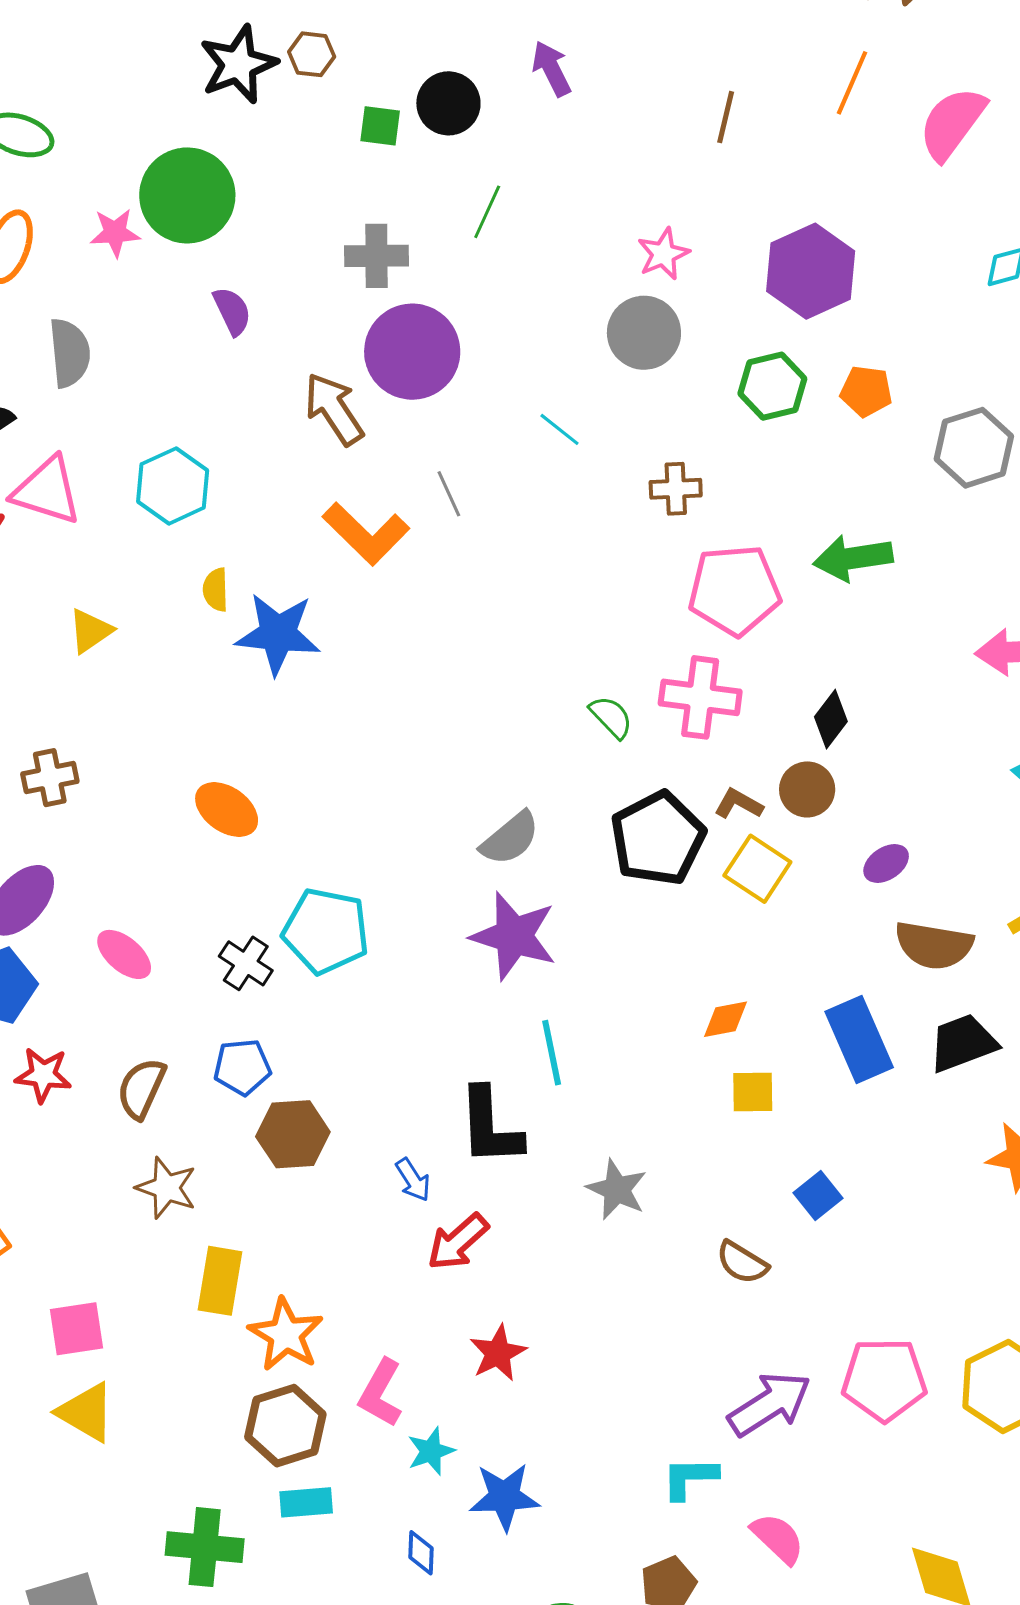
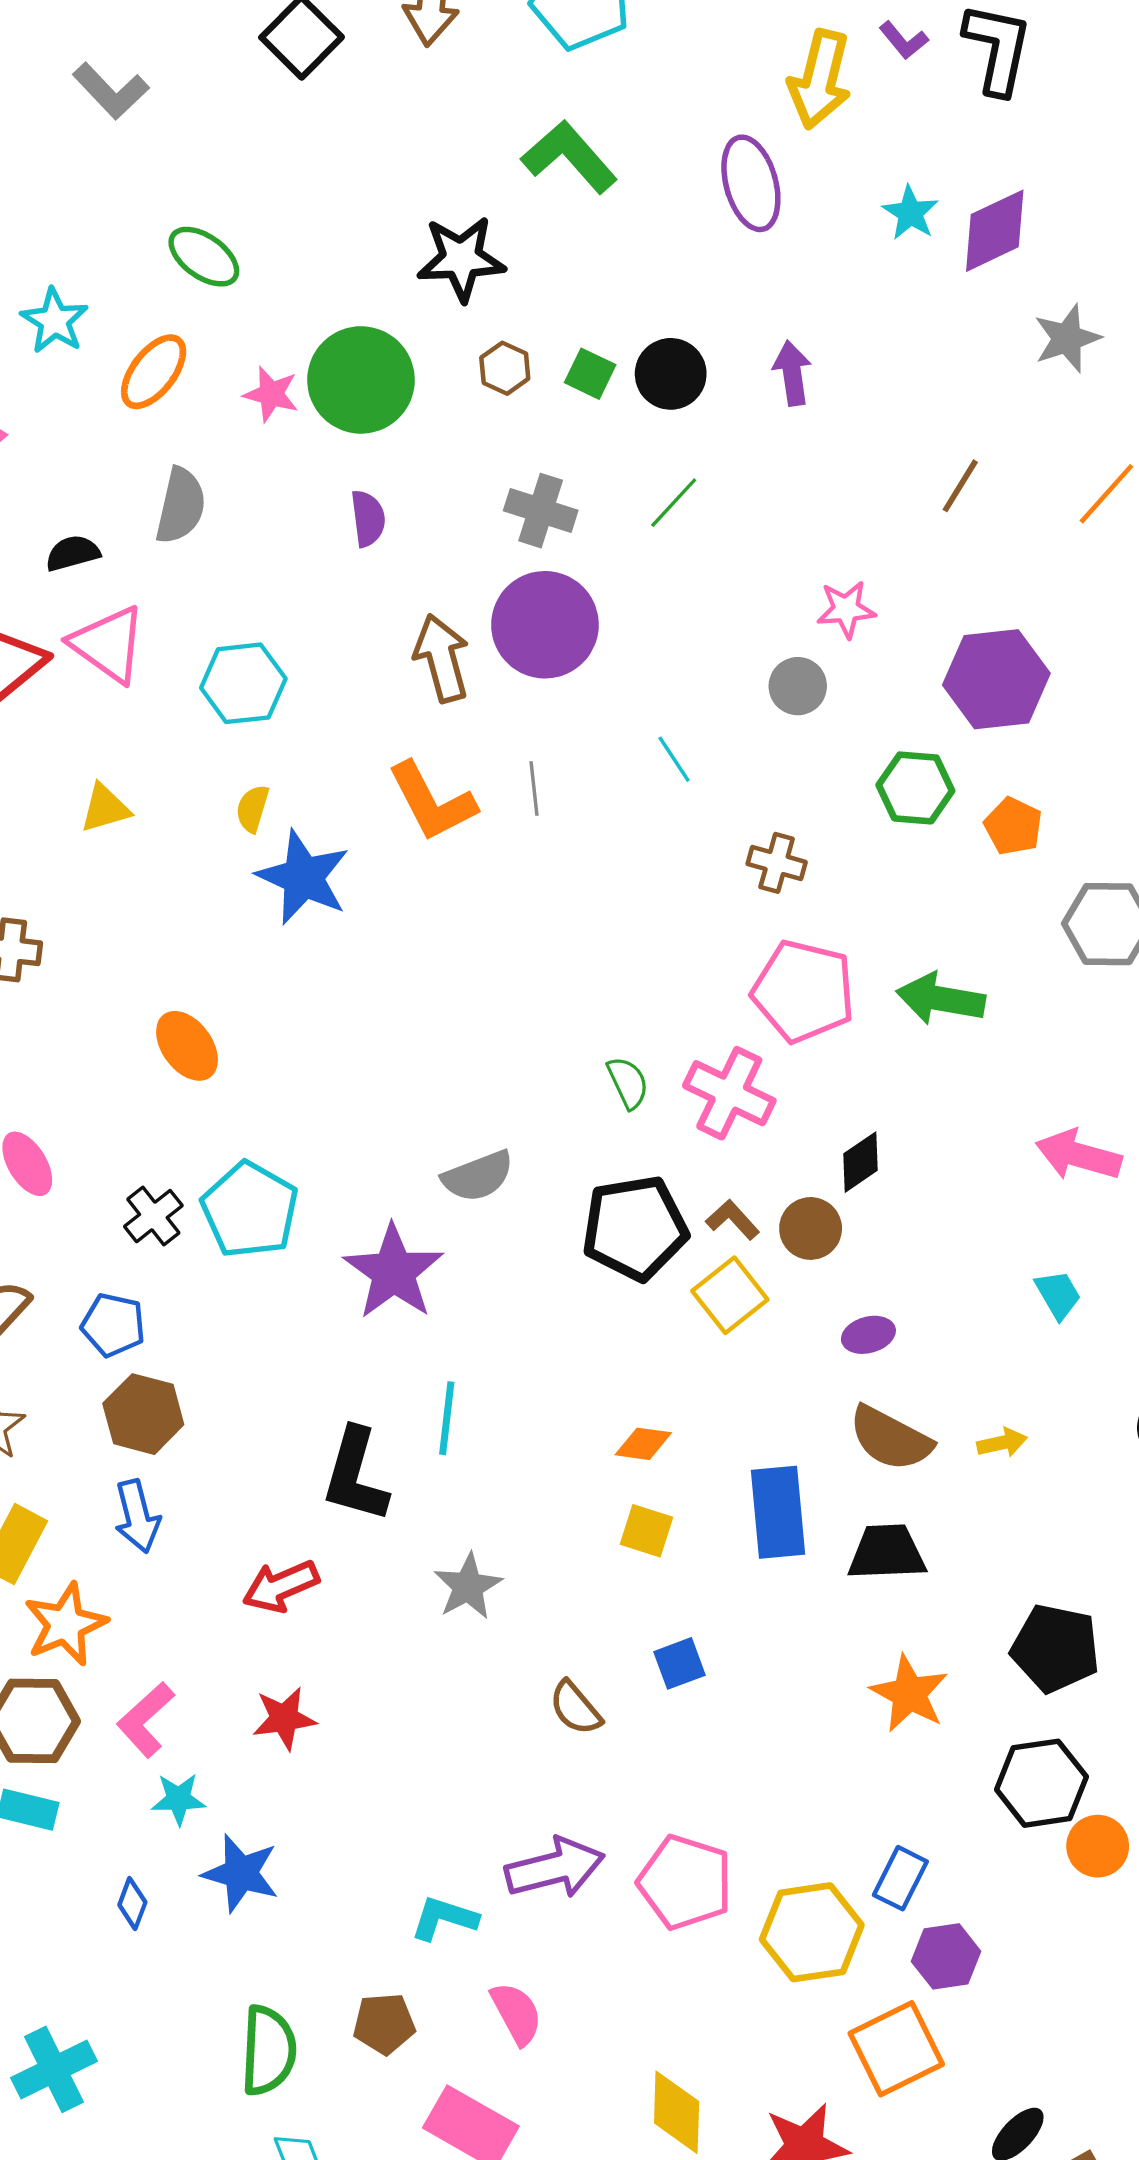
brown hexagon: (312, 54) -> (505, 368), moved
gray circle: (644, 333) -> (798, 686), size x0.7
purple star: (514, 936) -> (393, 1272), moved
blue arrow: (413, 1180) -> (137, 1516), moved, size x1.4

